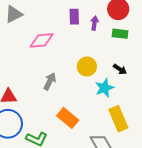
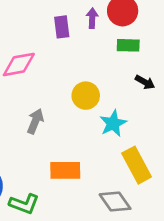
purple arrow: (94, 23) -> (92, 18), moved
black arrow: (120, 69) -> (145, 82), moved
orange rectangle: (68, 118) -> (65, 170), turned -35

